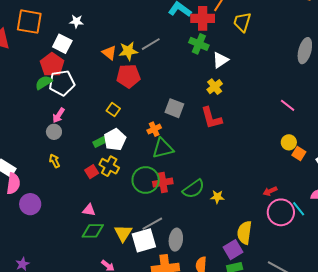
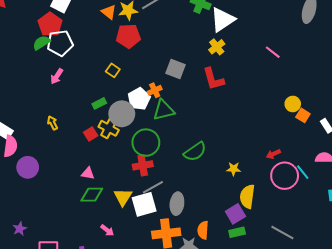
white triangle: (220, 60) -> (223, 20), size x1.5
pink line: (288, 105) -> (273, 52), moved
gray circle: (54, 132) -> (122, 114), moved, size x1.6
white pentagon: (115, 140) -> (139, 99), moved
red cross: (163, 183) -> (143, 165), moved
yellow star: (217, 197) -> (234, 169), moved

